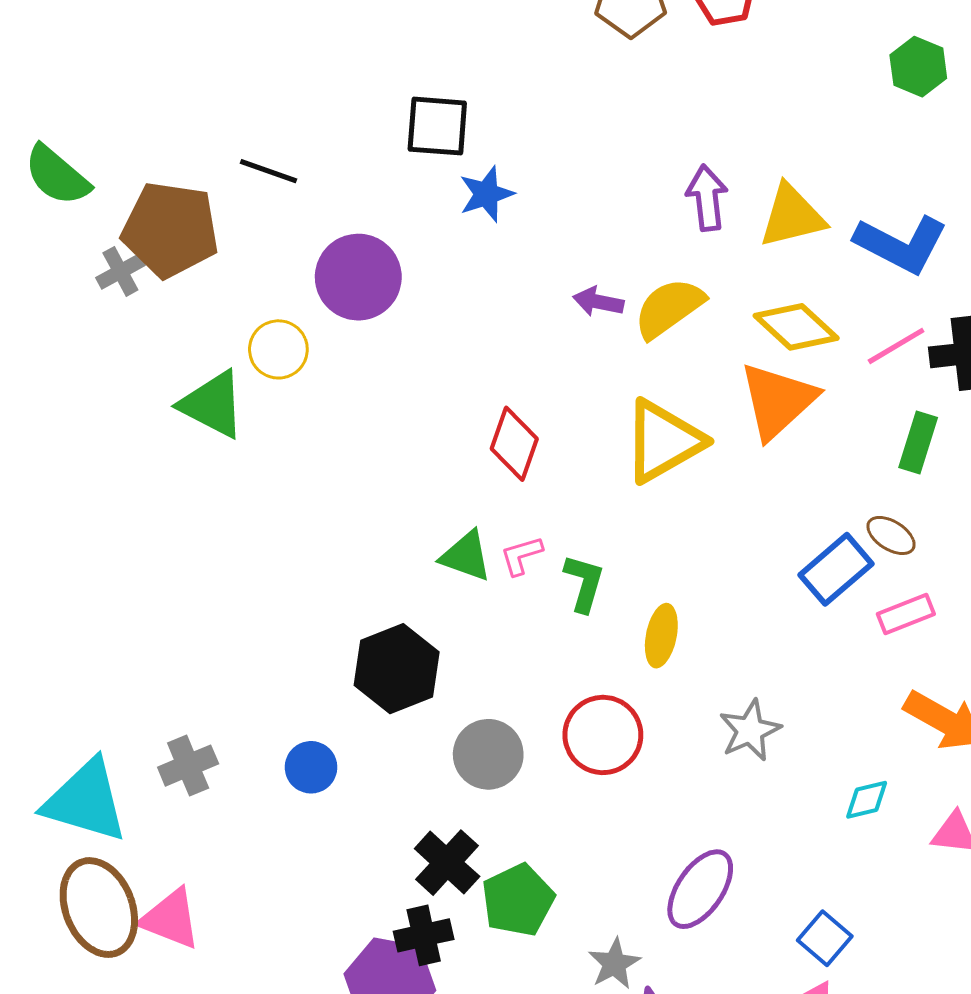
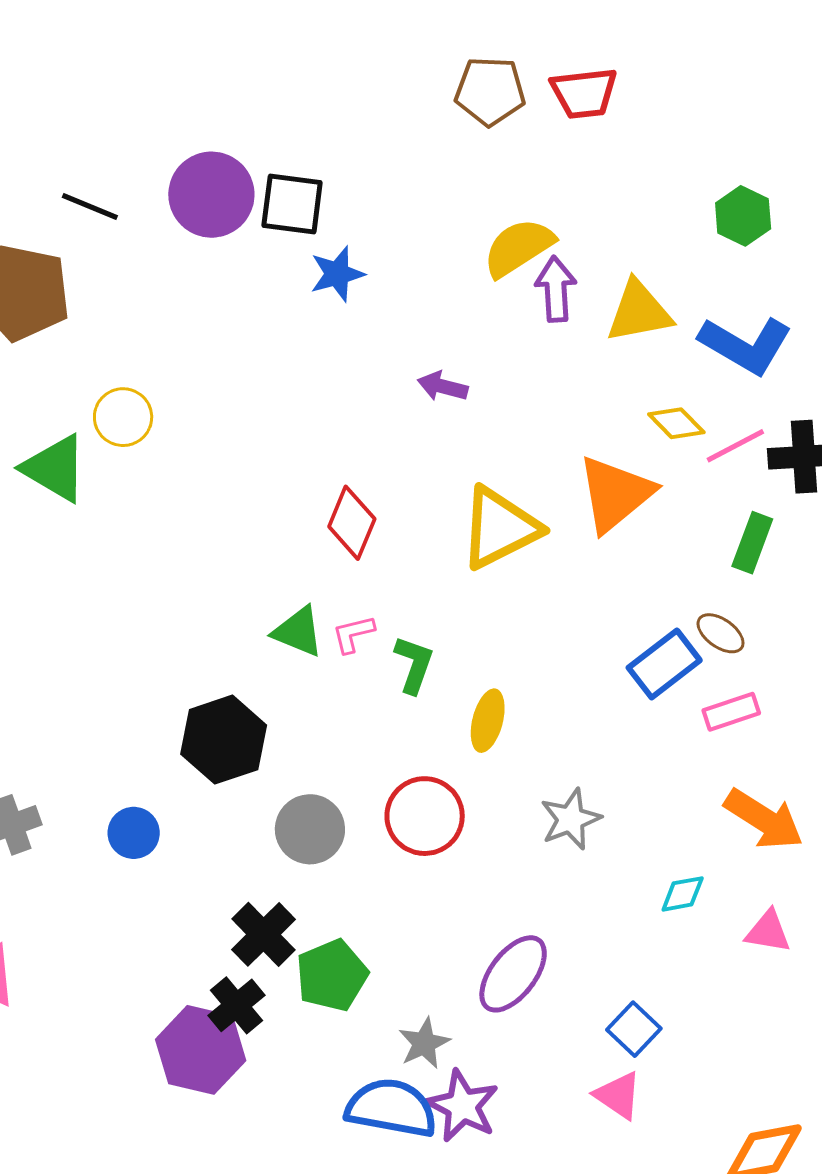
green hexagon: (918, 67) -> (743, 216), moved
black line: (268, 171) -> (90, 207), moved
purple circle: (358, 277) -> (211, 195), moved
yellow semicircle: (669, 308) -> (518, 248), moved
yellow diamond: (796, 327) -> (676, 423), moved, size x0.7
black cross: (424, 935) -> (237, 1005), turned -30

